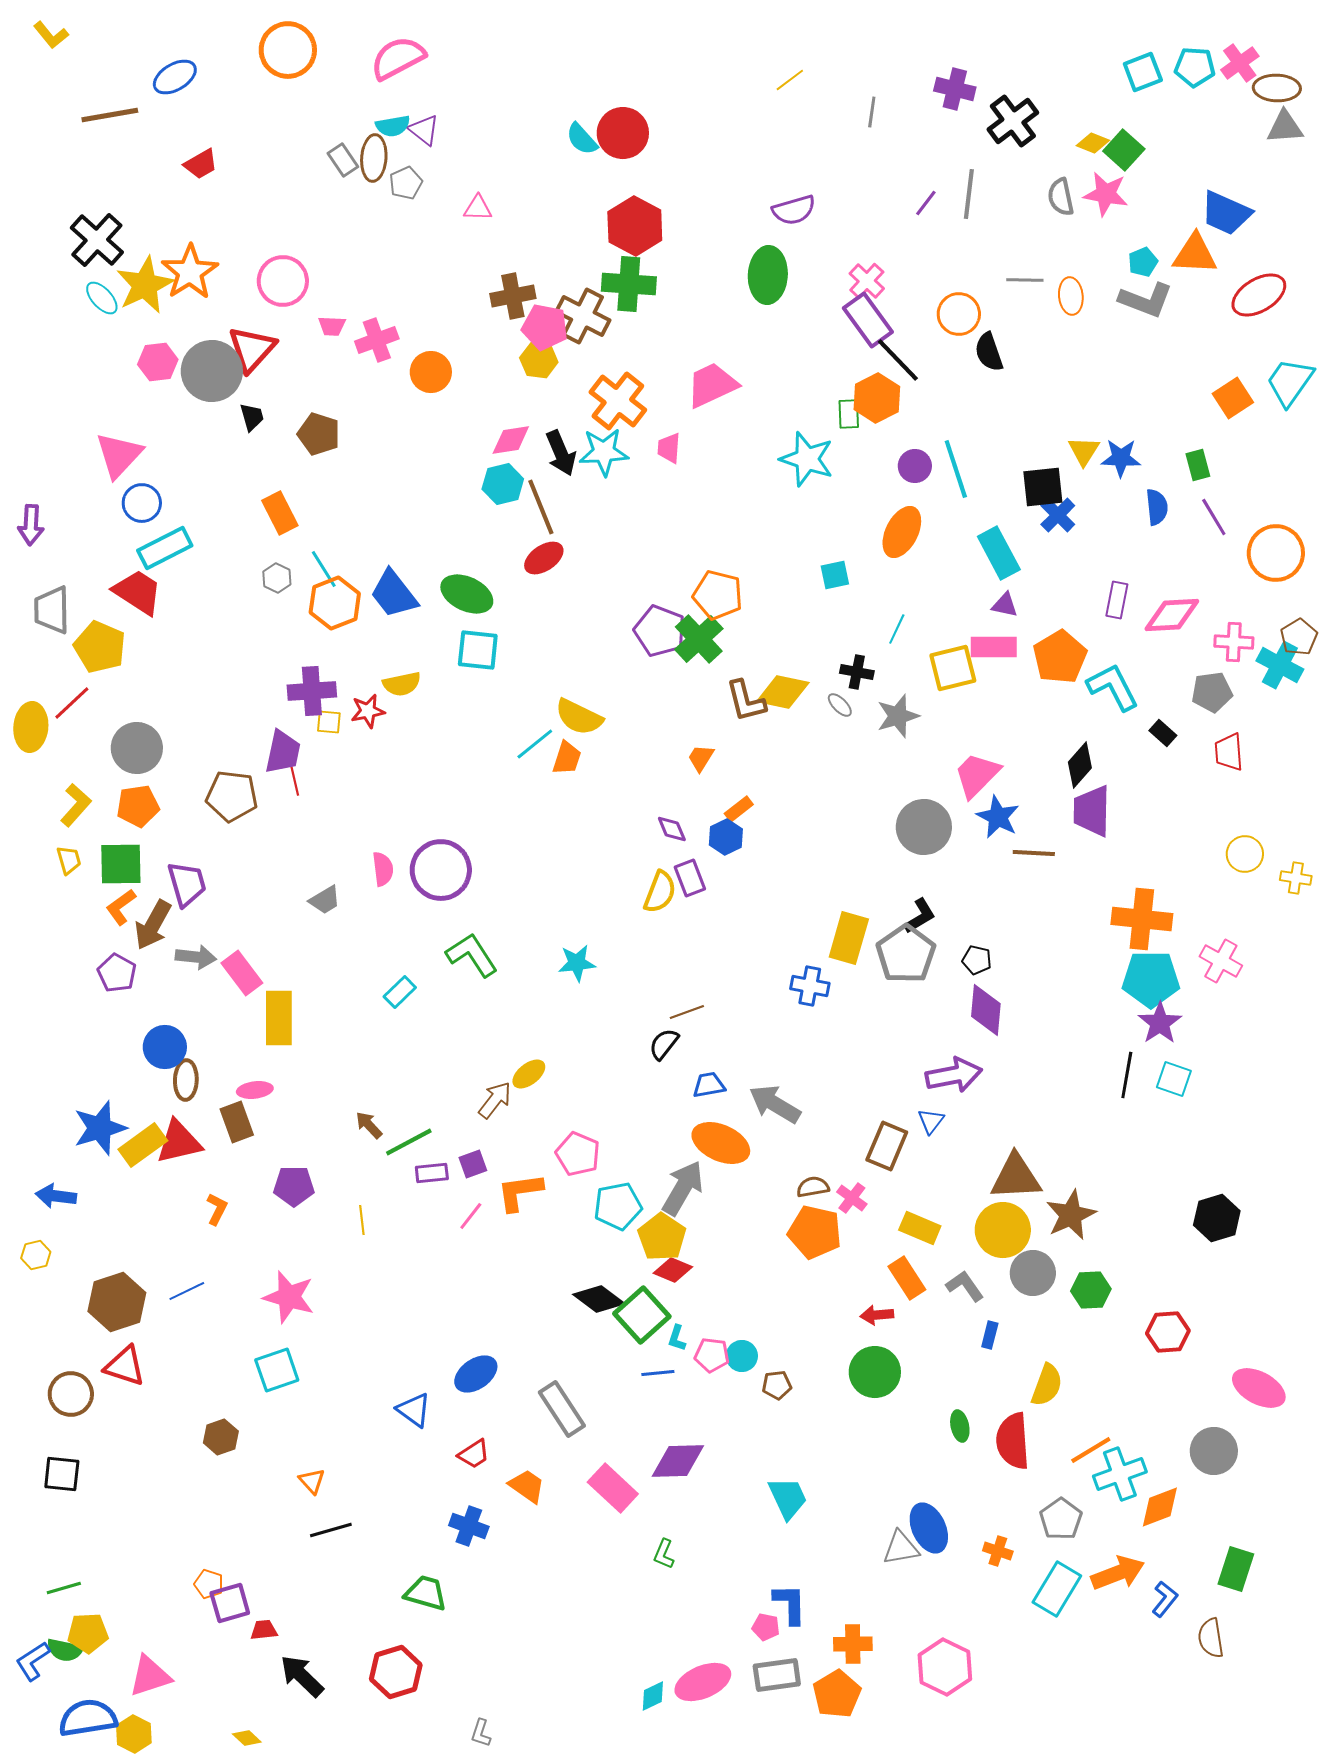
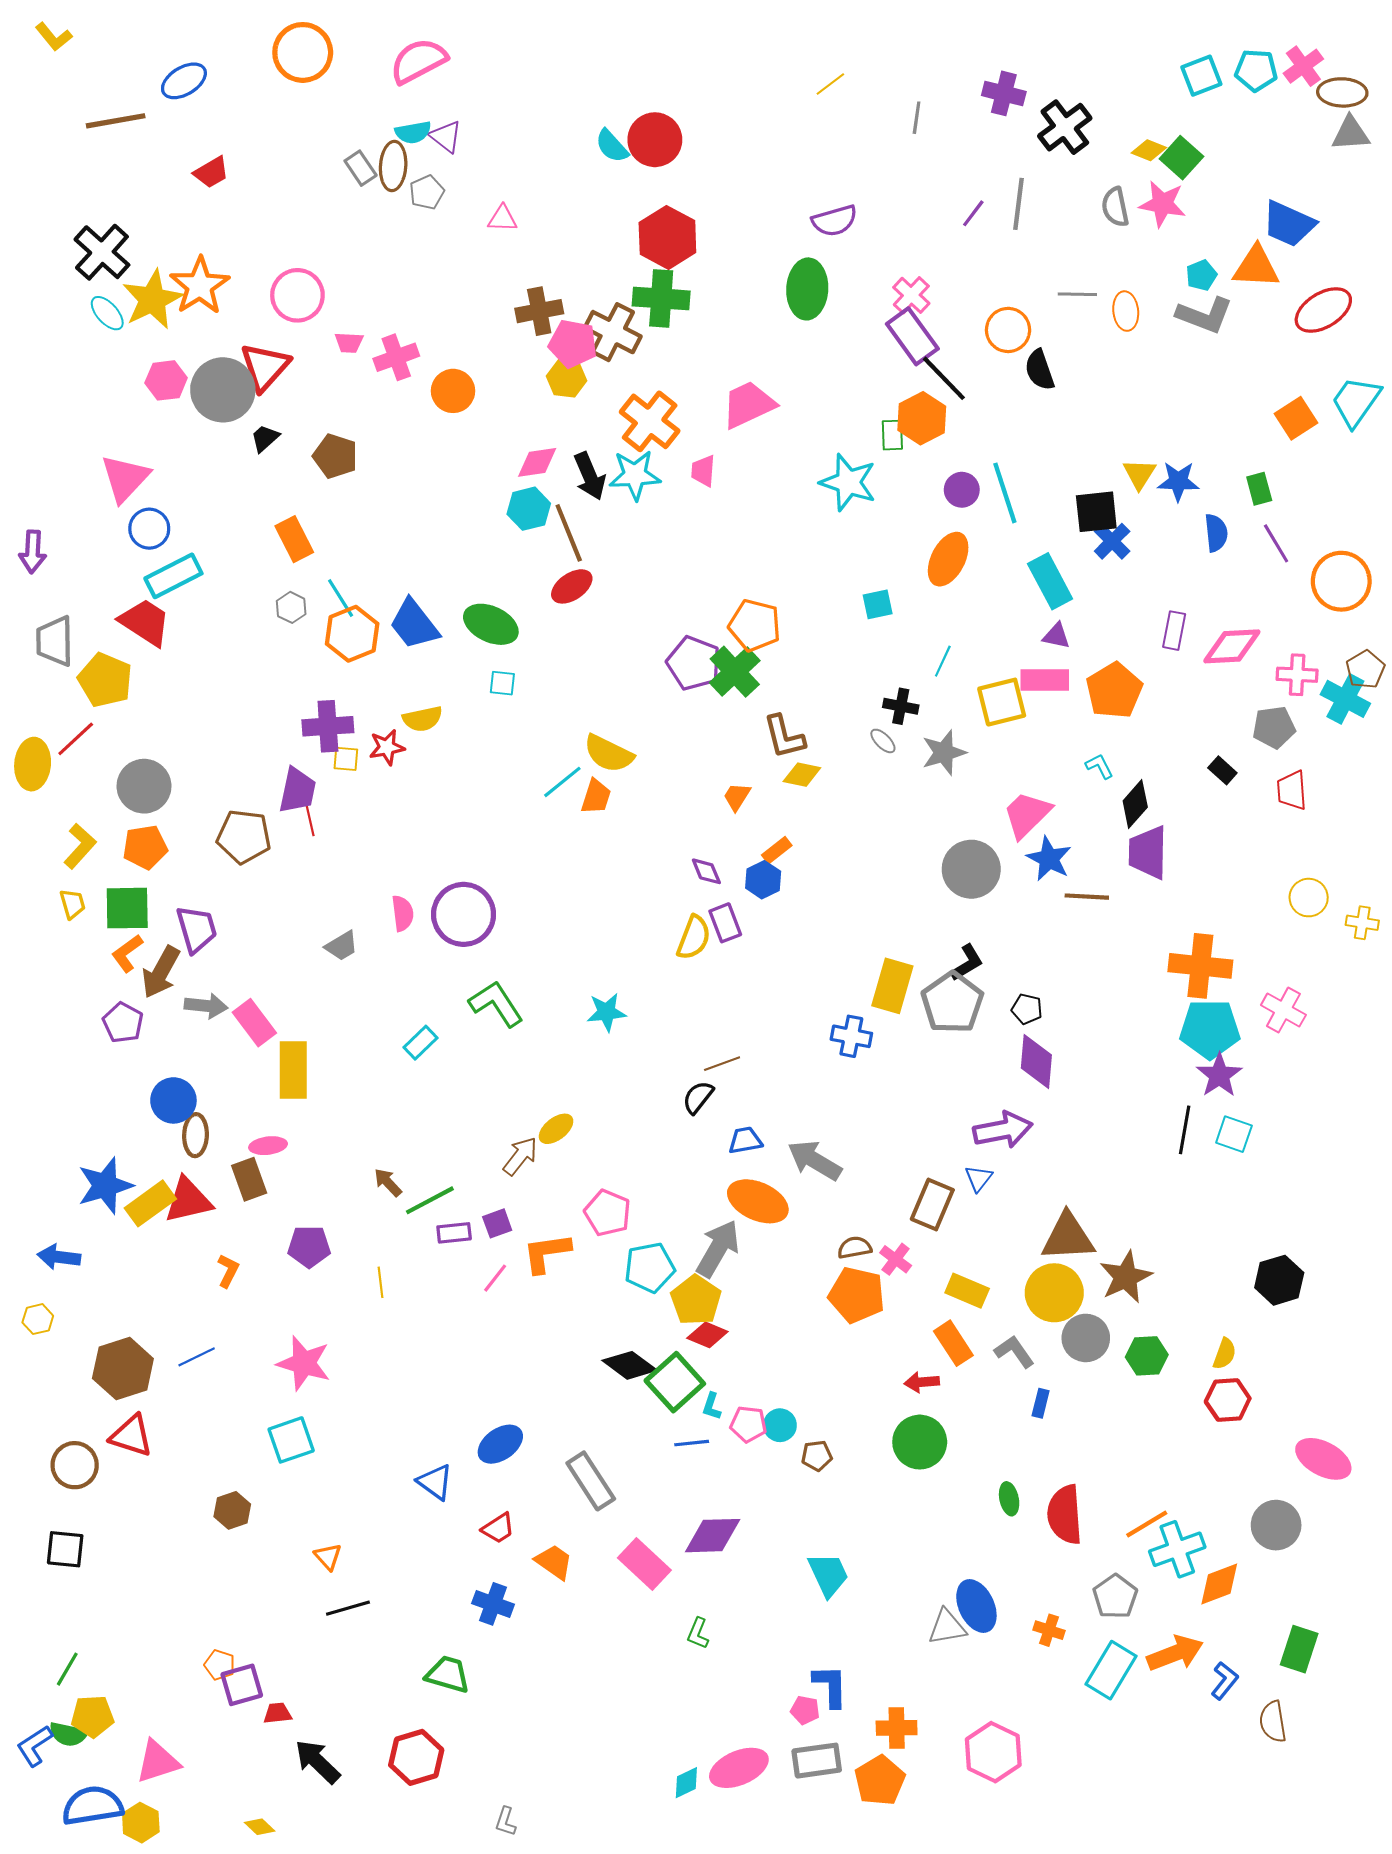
black trapezoid: (252, 417) -> (265, 438), turned -116
cyan square: (478, 650) -> (502, 683), size x0.6
cyan L-shape: (1113, 687) -> (1099, 766), moved, size x0.5
yellow diamond: (783, 692) -> (802, 775), moved, size x0.7
yellow semicircle: (1047, 1385) -> (1225, 1354), moved, size x0.7
green line: (64, 1588) -> (67, 1669), turned -44

